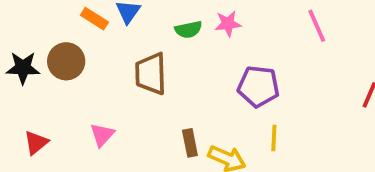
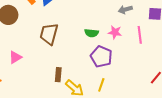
pink star: (228, 24) -> (115, 32), moved
green semicircle: (188, 30) -> (92, 33), moved

